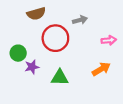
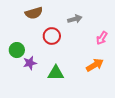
red circle: (55, 38) -> (52, 36), size x0.7
pink arrow: (109, 40) -> (102, 38), turned 128

